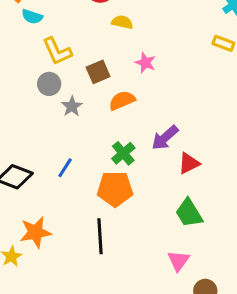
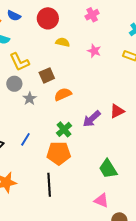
pink star: (145, 63) -> (94, 51), moved
red triangle: (189, 163) -> (117, 111), moved
pink triangle: (178, 261) -> (101, 200), turned -42

